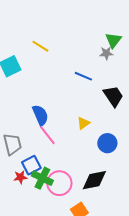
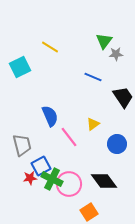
green triangle: (113, 40) -> (104, 41), moved
pink line: (47, 135) -> (69, 137), moved
black diamond: (94, 180) -> (104, 181), turned 64

